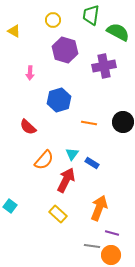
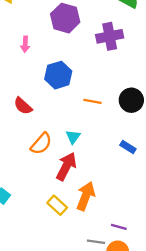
blue rectangle: (92, 163) -> (128, 147), moved
orange arrow: (99, 208) -> (86, 196), moved

